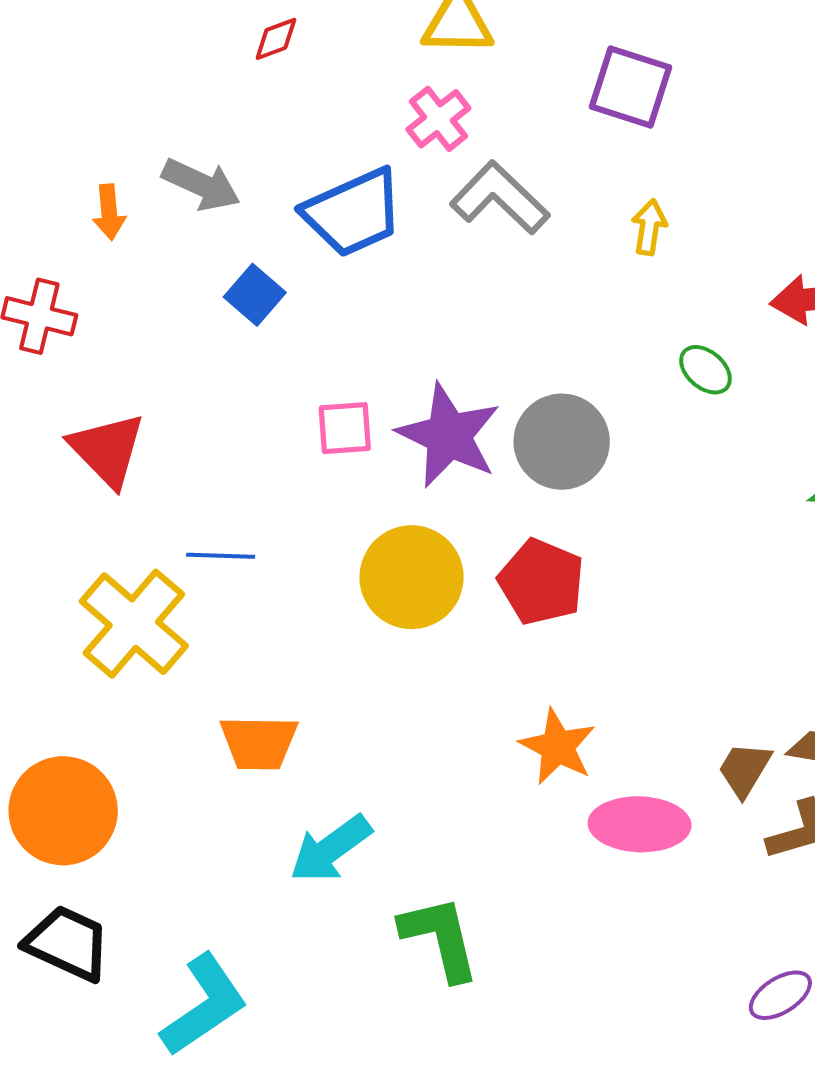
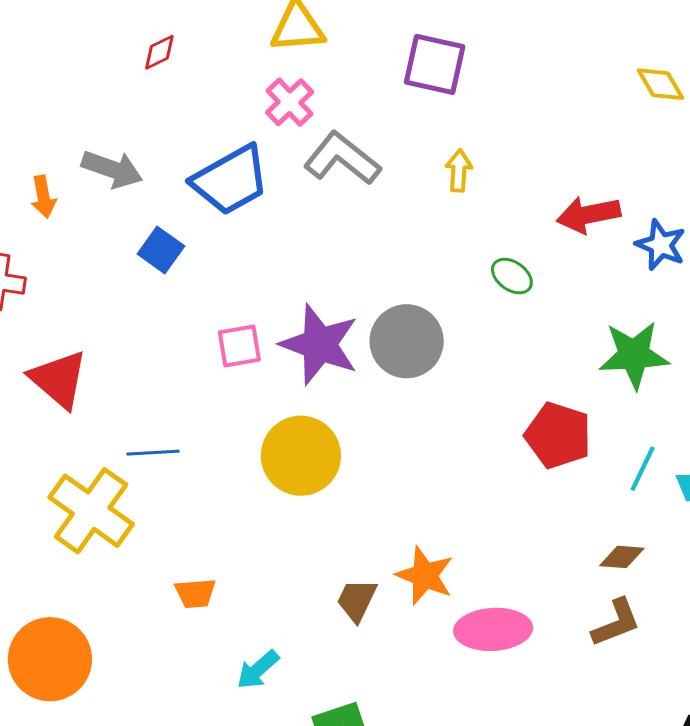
red pentagon: (541, 582) -> (558, 435), moved
orange trapezoid: (259, 743) -> (195, 593), size x0.7
brown trapezoid: (745, 769) -> (357, 600), moved
cyan arrow: (331, 849) -> (258, 670), size x0.7

